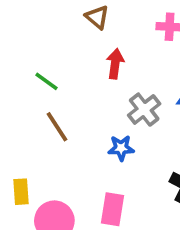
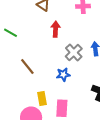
green line: (46, 81) -> (10, 33), moved
yellow rectangle: (21, 192) -> (42, 98), moved

